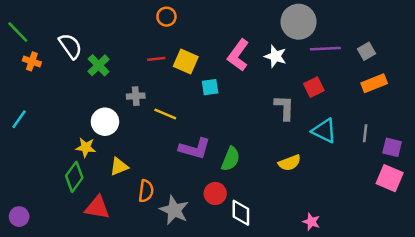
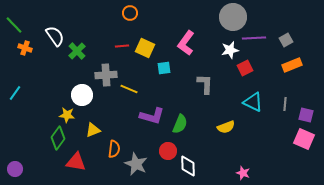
white star: (275, 56) -> (230, 50), moved, turned -30
gray cross: (136, 96) -> (106, 75), size x1.5
gray L-shape: (284, 108) -> (205, 84), moved

